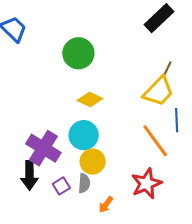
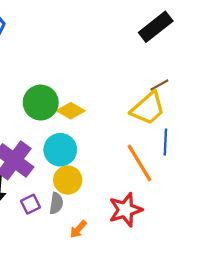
green circle: (78, 53) -> (41, 103), moved
brown line: (167, 70) -> (159, 85), turned 30

